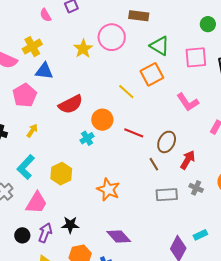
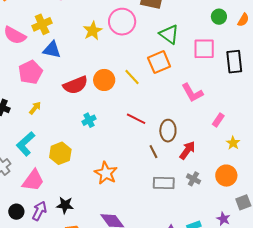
orange circle: (102, 120) -> (104, 80), moved
brown ellipse: (167, 142) -> (168, 131), turned -30

